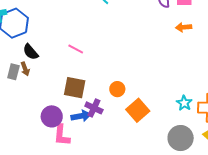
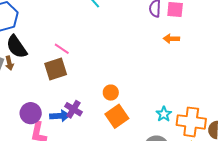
black semicircle: (31, 52) -> (17, 47), size x1.4
brown square: (75, 88) -> (56, 69), moved, turned -35
orange circle: (117, 89) -> (111, 93), moved

